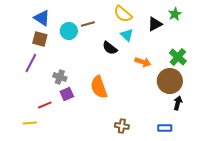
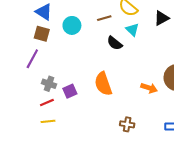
brown line: (88, 24) -> (104, 18), moved
orange arrow: (143, 62) -> (149, 88), moved
gray cross: (60, 77) -> (49, 84), moved
yellow line: (30, 123) -> (48, 121), moved

